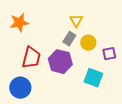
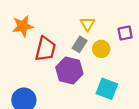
purple square: (109, 54) -> (125, 33), moved
red trapezoid: (31, 58) -> (45, 49), moved

